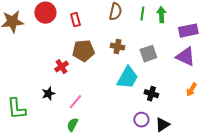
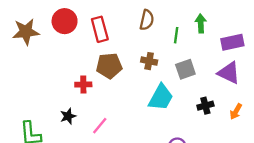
green line: (142, 14) -> (176, 35), moved
red rectangle: (75, 20) -> (100, 29), size x1.5
red cross: (61, 67) -> (83, 85), turned 32
black cross: (151, 94) -> (205, 106), moved, turned -32

